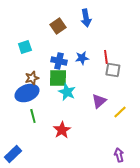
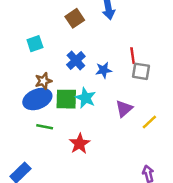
blue star: (82, 58) -> (104, 70), moved
blue cross: (59, 61) -> (76, 60), turned 35
green square: (58, 78) -> (66, 99), moved
green line: (33, 116) -> (45, 127), turned -64

